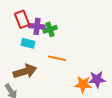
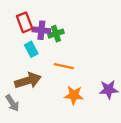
cyan rectangle: (28, 43) -> (31, 49), turned 48
orange star: (83, 84) -> (74, 95), moved

